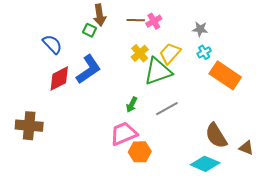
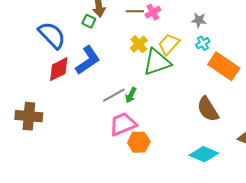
blue semicircle: (52, 44) -> (52, 35), size x1.4
gray line: (167, 109) -> (114, 95), moved
brown semicircle: (216, 136) -> (208, 109), moved

